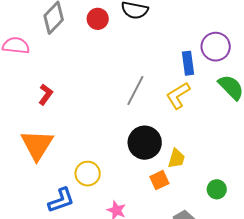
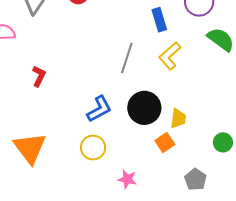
blue rectangle: (188, 63) -> (159, 20), moved
orange triangle: (37, 145) -> (30, 148), moved
blue L-shape: (61, 200) -> (99, 109), moved

